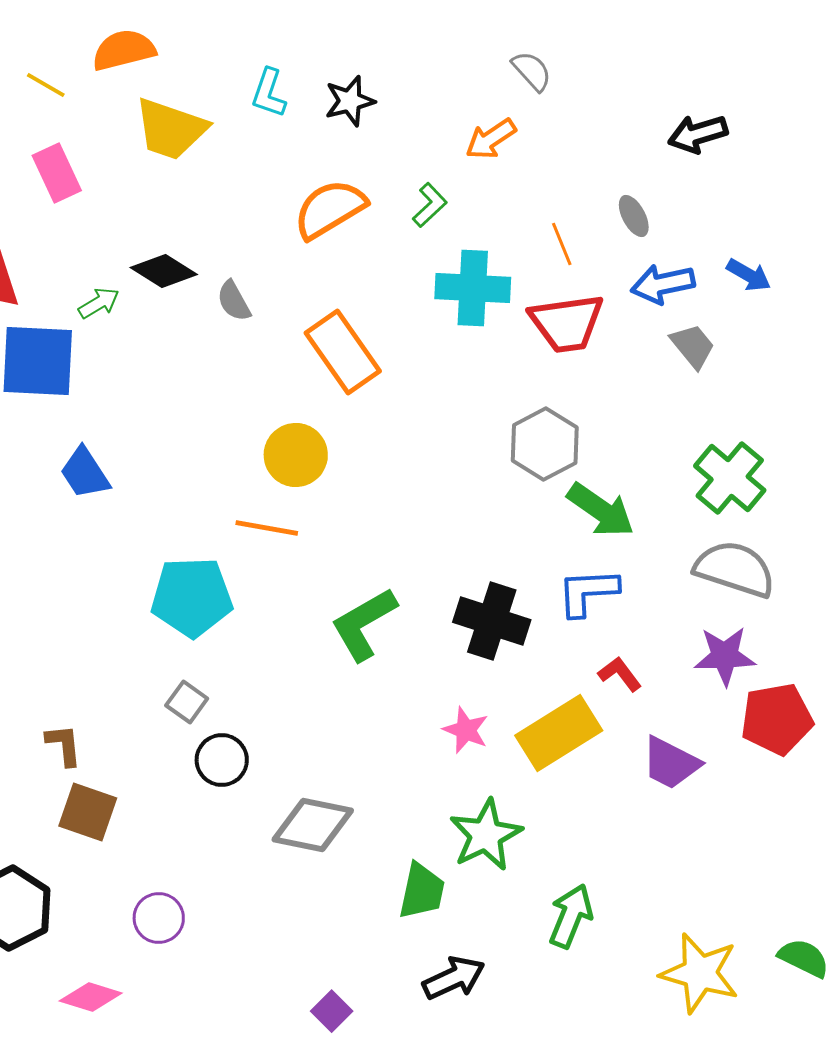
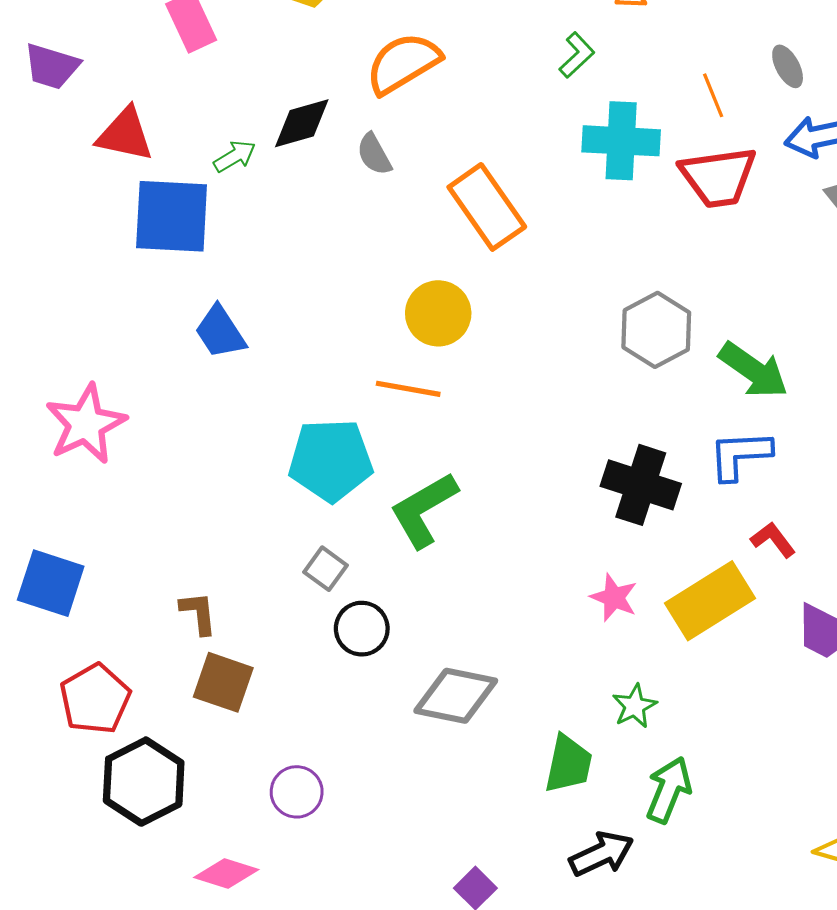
orange semicircle: (330, 209) -> (403, 63), moved
black diamond: (164, 271) -> (302, 123), turned -48
gray hexagon: (545, 444) -> (656, 330), moved
green L-shape: (364, 624) -> (424, 510), moved
green star: (486, 835) -> (635, 706), size x0.6
green arrow: (571, 916) -> (669, 790), moved

